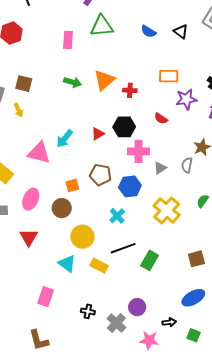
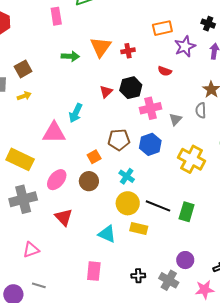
brown square: (24, 84) -> (23, 69), turned -30
yellow arrow: (19, 110) -> (24, 96), turned -72
red triangle: (98, 134) -> (106, 92), moved
pink ellipse: (31, 199) -> (57, 180), turned 30
cyan cross: (117, 216) -> (127, 176), moved
yellow circle: (82, 237) -> (128, 203), moved
black line: (123, 248) -> (158, 206), turned 55

